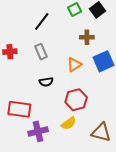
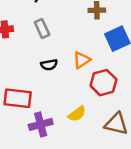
orange triangle: (74, 65) -> (82, 60), moved
red hexagon: (76, 100) -> (104, 83), moved

